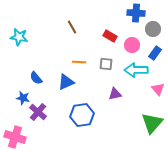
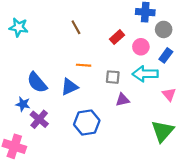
red rectangle: (110, 36) -> (117, 37), turned -72
cyan star: (19, 37) -> (19, 27), moved
gray square: (106, 64) -> (113, 77), moved
blue semicircle: (36, 78) -> (37, 82), size x1.5

